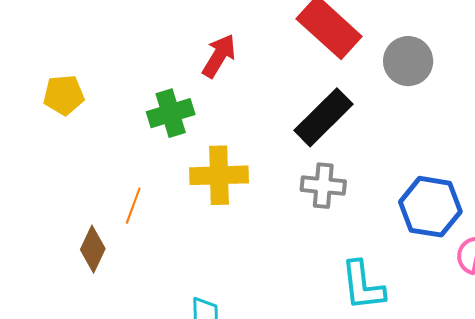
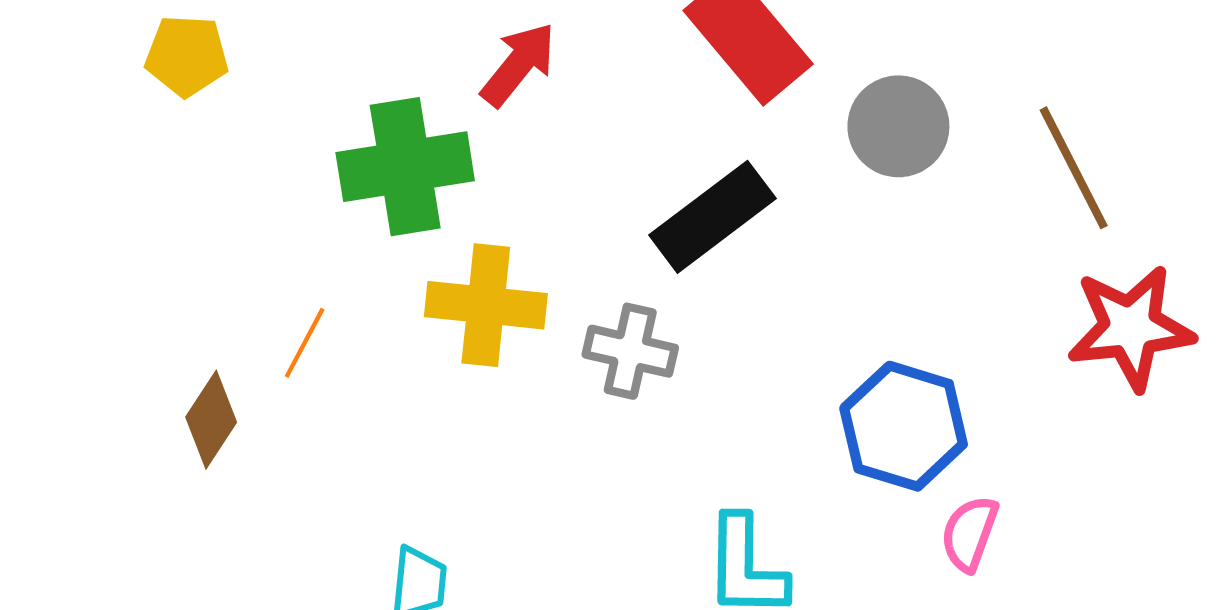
yellow pentagon: (64, 95) -> (187, 56), moved
green cross: (171, 113) -> (405, 167), size x1.4
gray cross: (323, 186) -> (630, 351), moved

